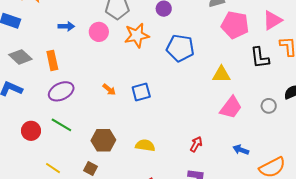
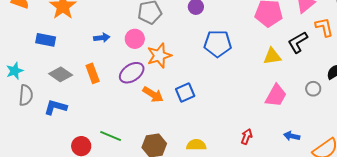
orange star: (137, 35) -> (159, 56), moved
black L-shape: (260, 58) -> (298, 42), turned 75
yellow triangle: (221, 74) -> (272, 56), moved
orange arrow: (109, 89) -> (153, 94), size x1.5
purple ellipse: (61, 91) -> (132, 73), moved

